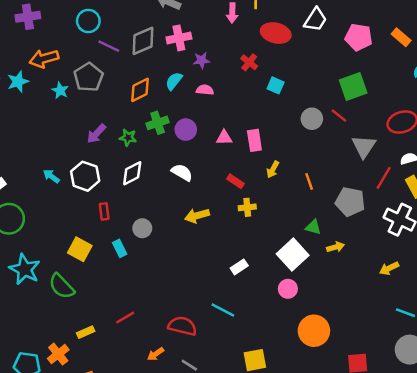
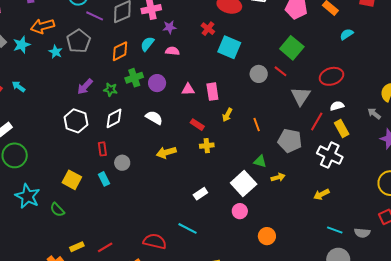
cyan square: (276, 85) -> (229, 47), size x1.6
green square: (353, 86) -> (292, 48), turned -30
cyan arrow: (51, 176) -> (18, 86), moved
red rectangle: (104, 211) -> (102, 149), moved
green semicircle: (62, 286) -> (57, 210), size x0.7
red line: (125, 318) -> (105, 247), moved
orange circle: (314, 331) -> (267, 236), moved, size x0.7

